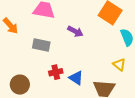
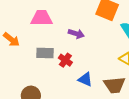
red cross: (56, 72) -> (65, 60), moved, turned -32

